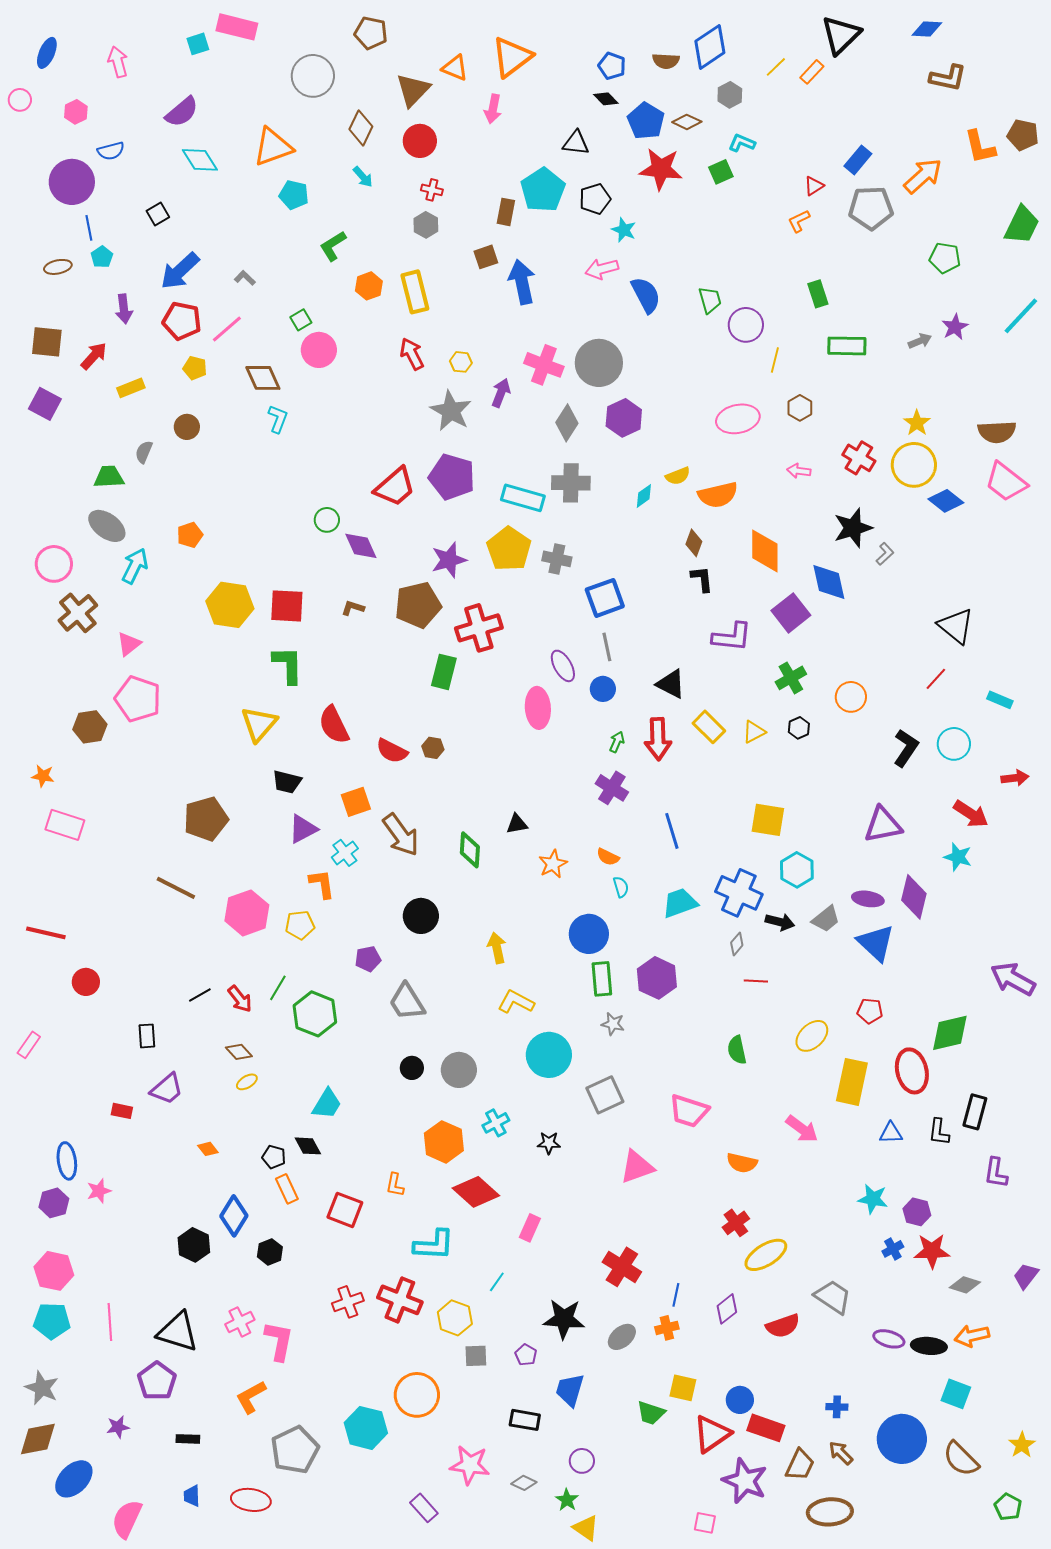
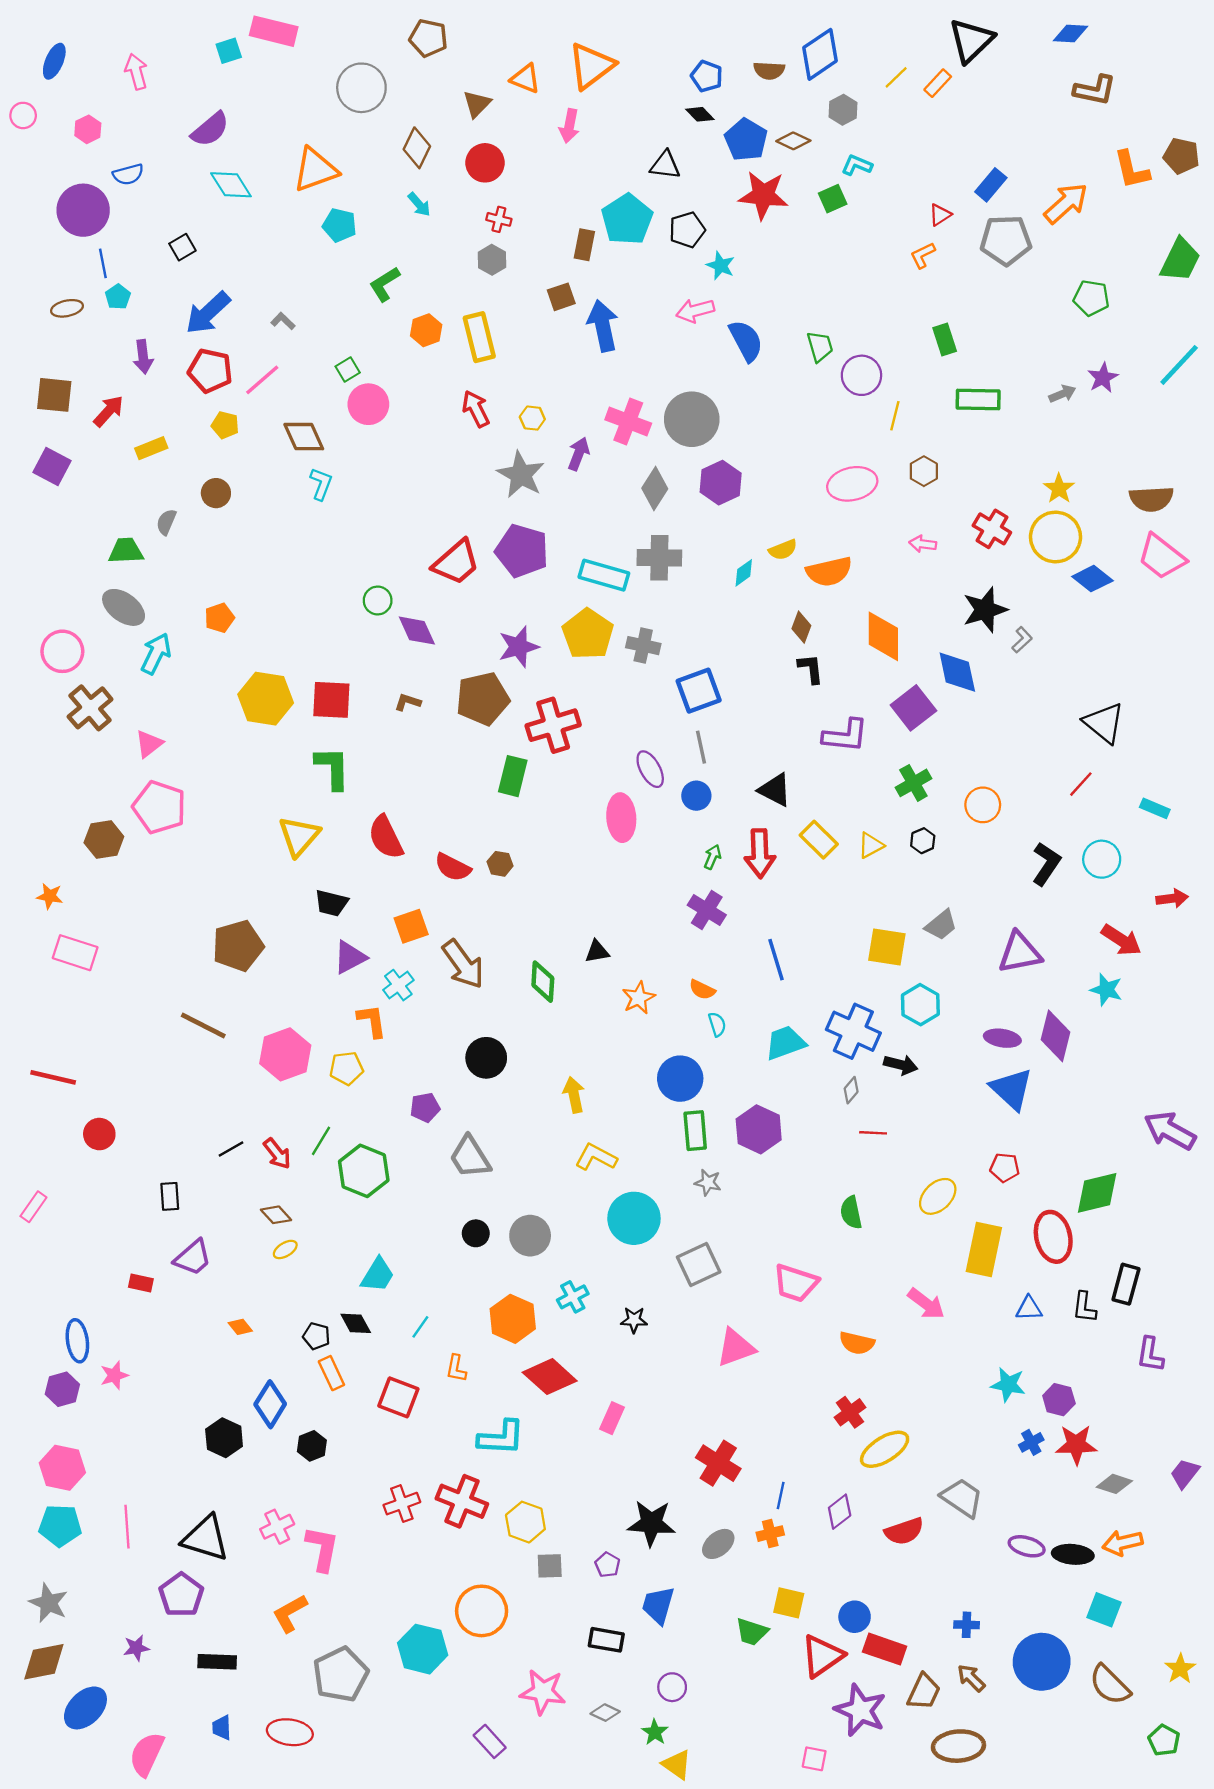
brown triangle: (413, 90) -> (477, 104), size x0.7
gray trapezoid: (826, 919) -> (941, 925), moved
cyan line: (497, 1282) -> (420, 1327), moved
black rectangle: (188, 1439) -> (217, 1662), size x1.4

